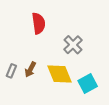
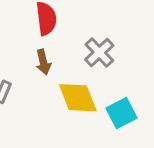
brown arrow: (30, 69) -> (43, 62), moved, turned -42

